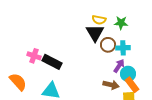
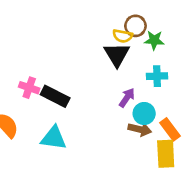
brown circle: (108, 45) -> (135, 26), moved
purple arrow: (119, 66) -> (127, 98), moved
cyan circle: (128, 74) -> (144, 114), moved

